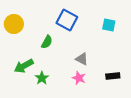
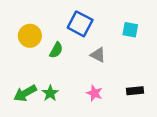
yellow circle: (14, 24) -> (30, 36), moved
gray triangle: (82, 59) -> (98, 55), moved
green arrow: (24, 66) -> (25, 93), moved

